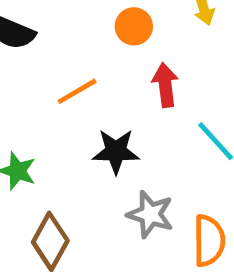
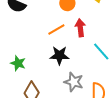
orange line: (77, 91) -> (56, 30), moved

